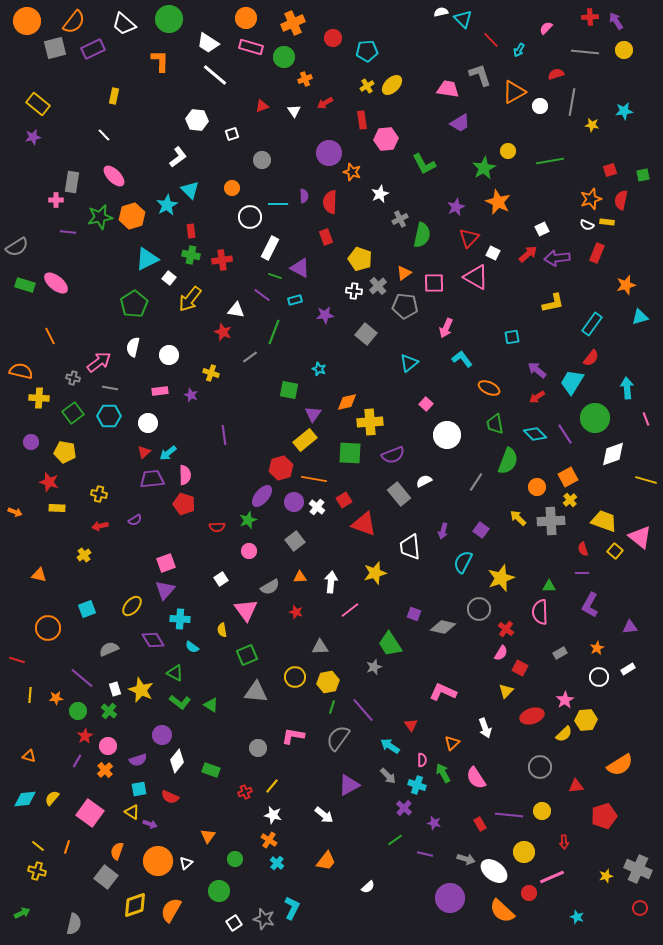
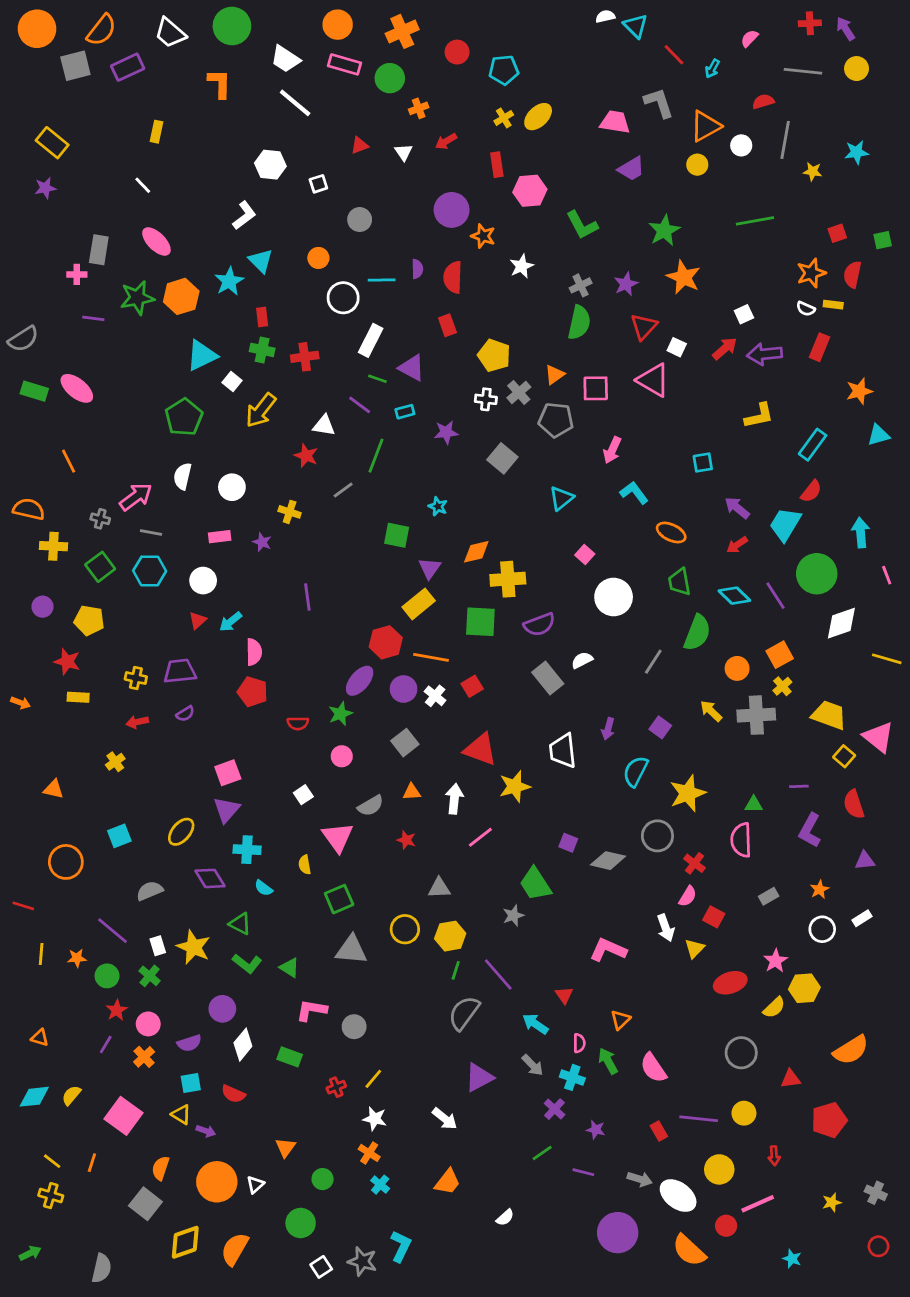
yellow circle: (508, 151) -> (697, 165), moved
gray cross: (400, 219) -> (581, 285), moved
purple trapezoid: (152, 479) -> (180, 671), moved
red triangle: (364, 524) -> (480, 749), moved
red semicircle: (583, 549) -> (854, 804), moved, size x1.5
white arrow: (485, 728) -> (666, 928), moved
pink L-shape: (293, 736) -> (312, 1010), moved
gray cross: (638, 869) -> (876, 1193), size x0.6

